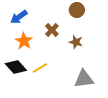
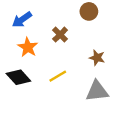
brown star: (76, 42) -> (97, 58), moved
yellow line: (40, 68) -> (58, 76), moved

